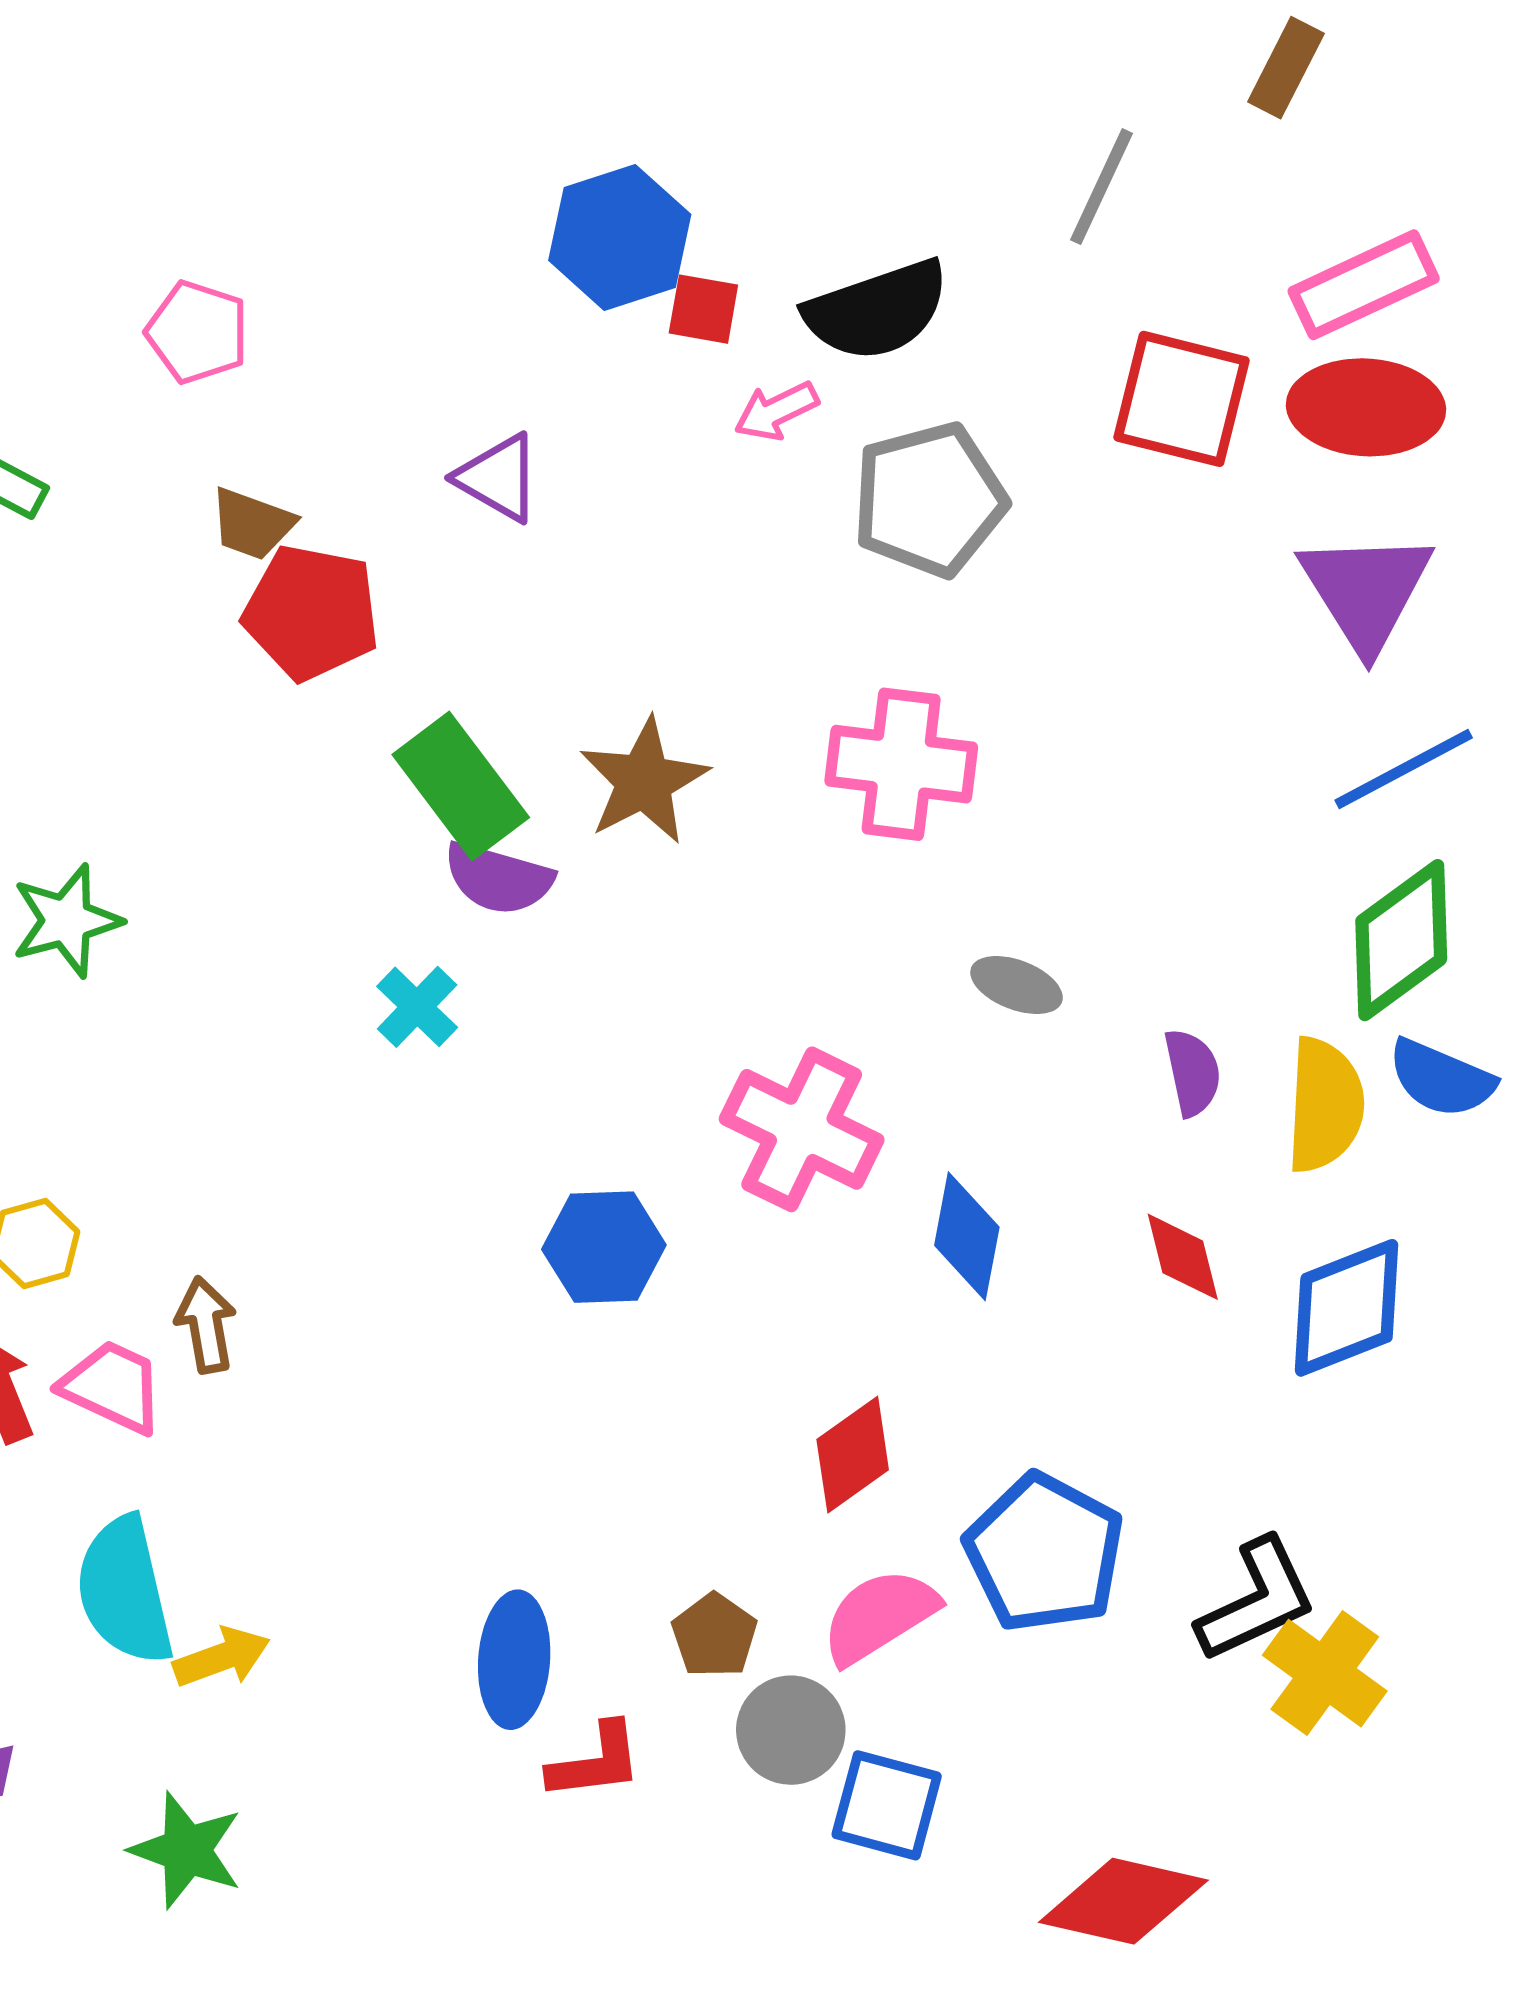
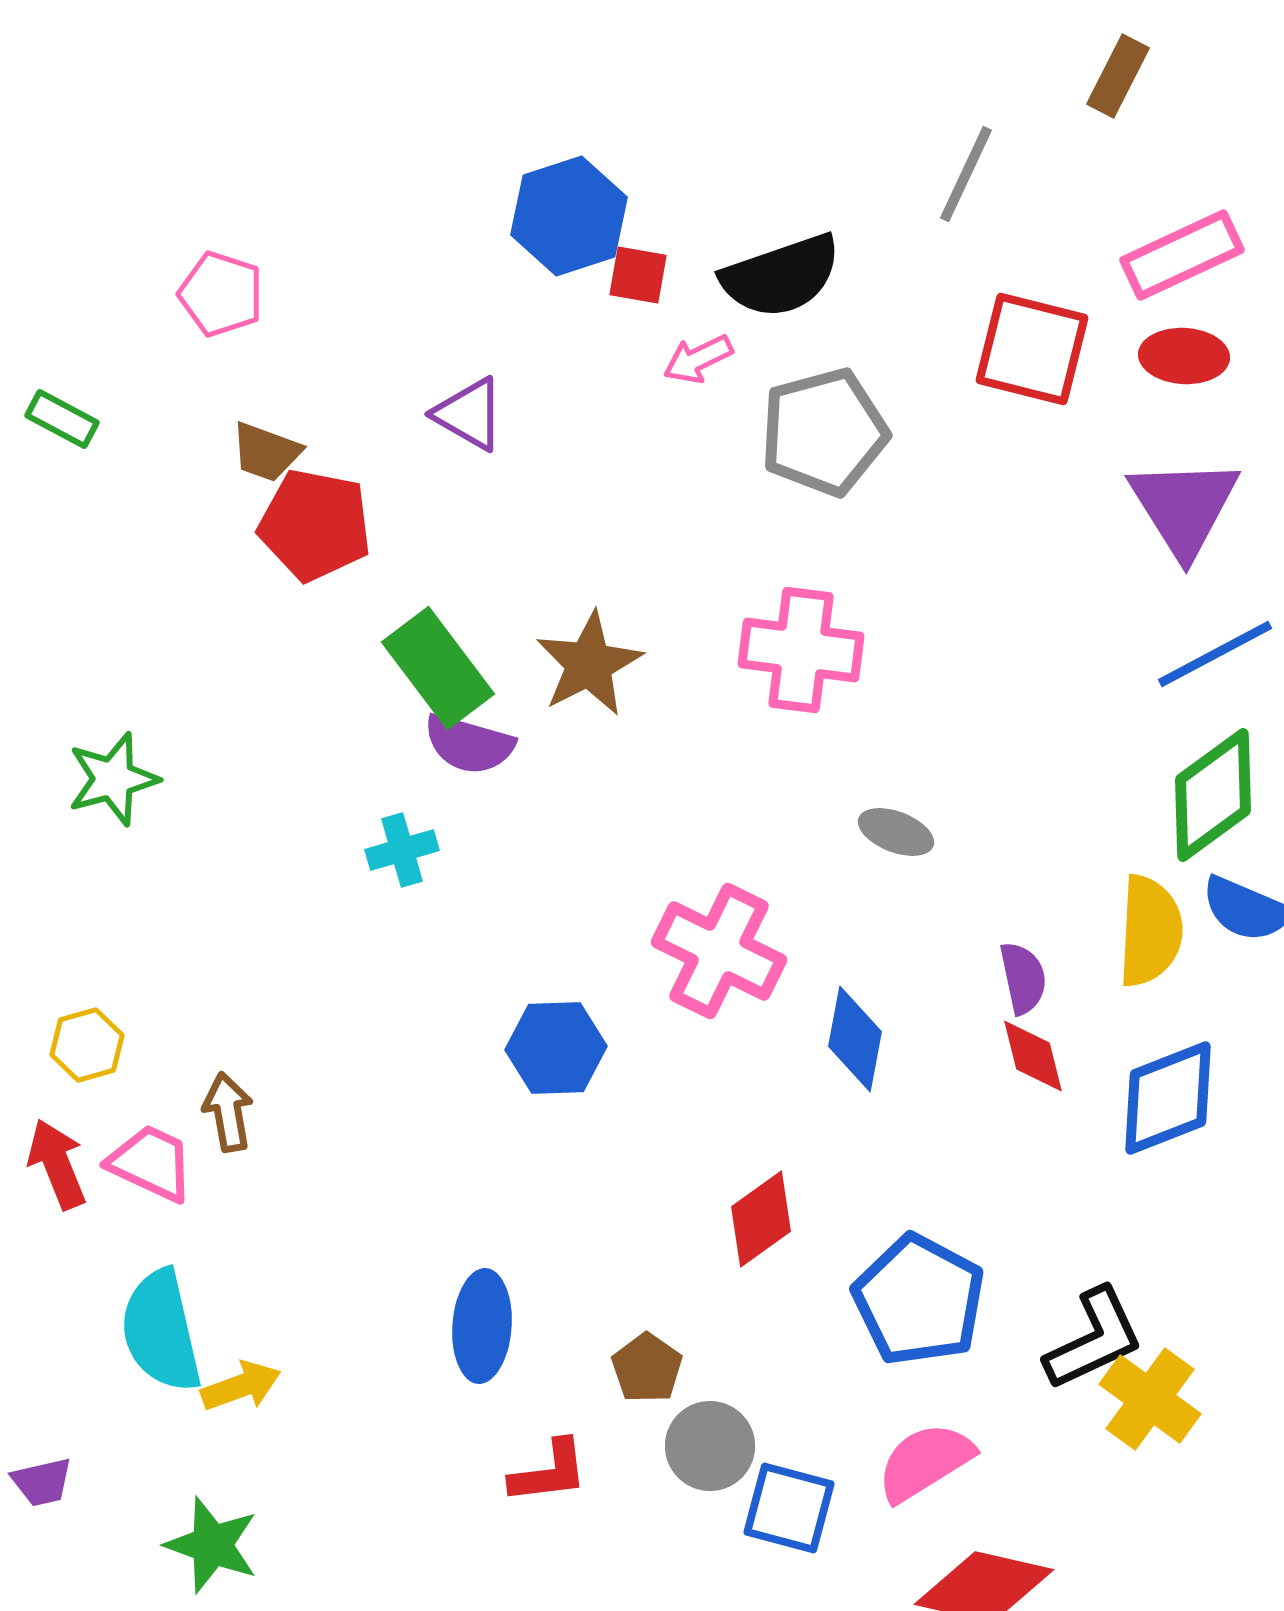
red ellipse: (1366, 407) -> (1184, 356), size x0.7
cyan cross: (417, 1007) -> (402, 850), turned 30
purple semicircle: (1192, 1072) -> (1023, 978), moved
pink semicircle: (879, 1616) -> (925, 1462), moved
blue ellipse: (514, 1660) -> (482, 1326), moved

